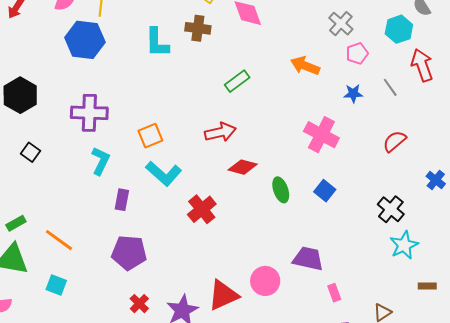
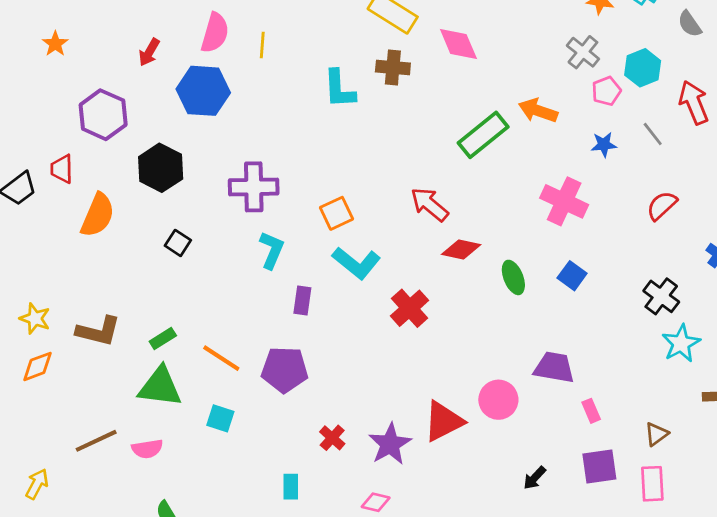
cyan hexagon: (399, 29) -> (643, 68), moved
blue hexagon: (85, 40) -> (203, 91), moved
green rectangle: (237, 81) -> (483, 135), moved, size x1.5
red arrow: (220, 132) -> (429, 204), turned -124
purple pentagon: (129, 253) -> (285, 370), moved

